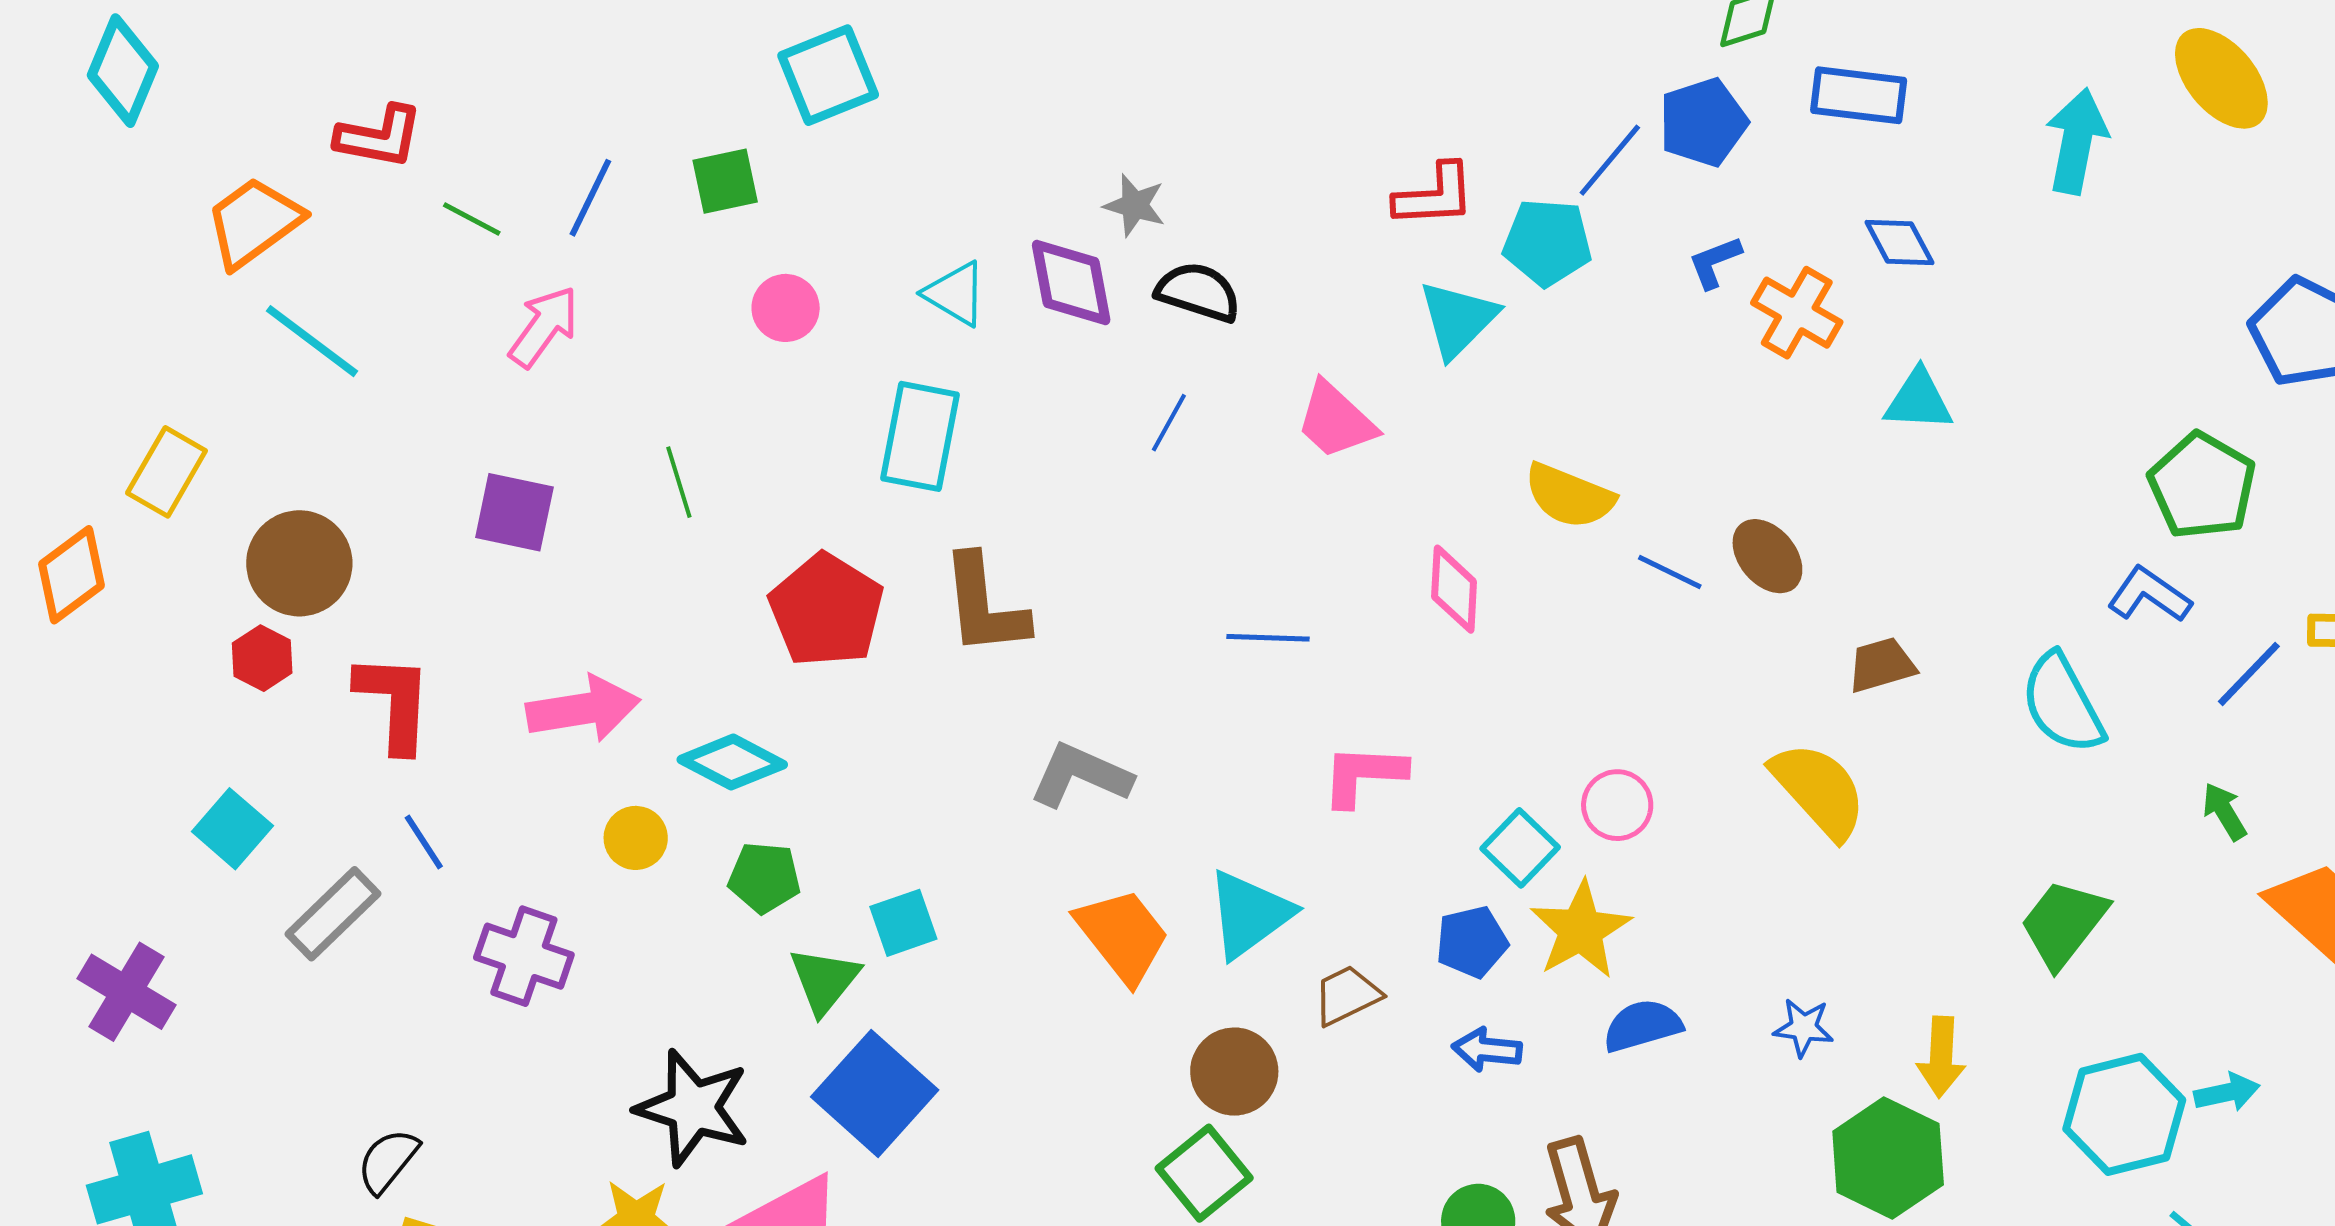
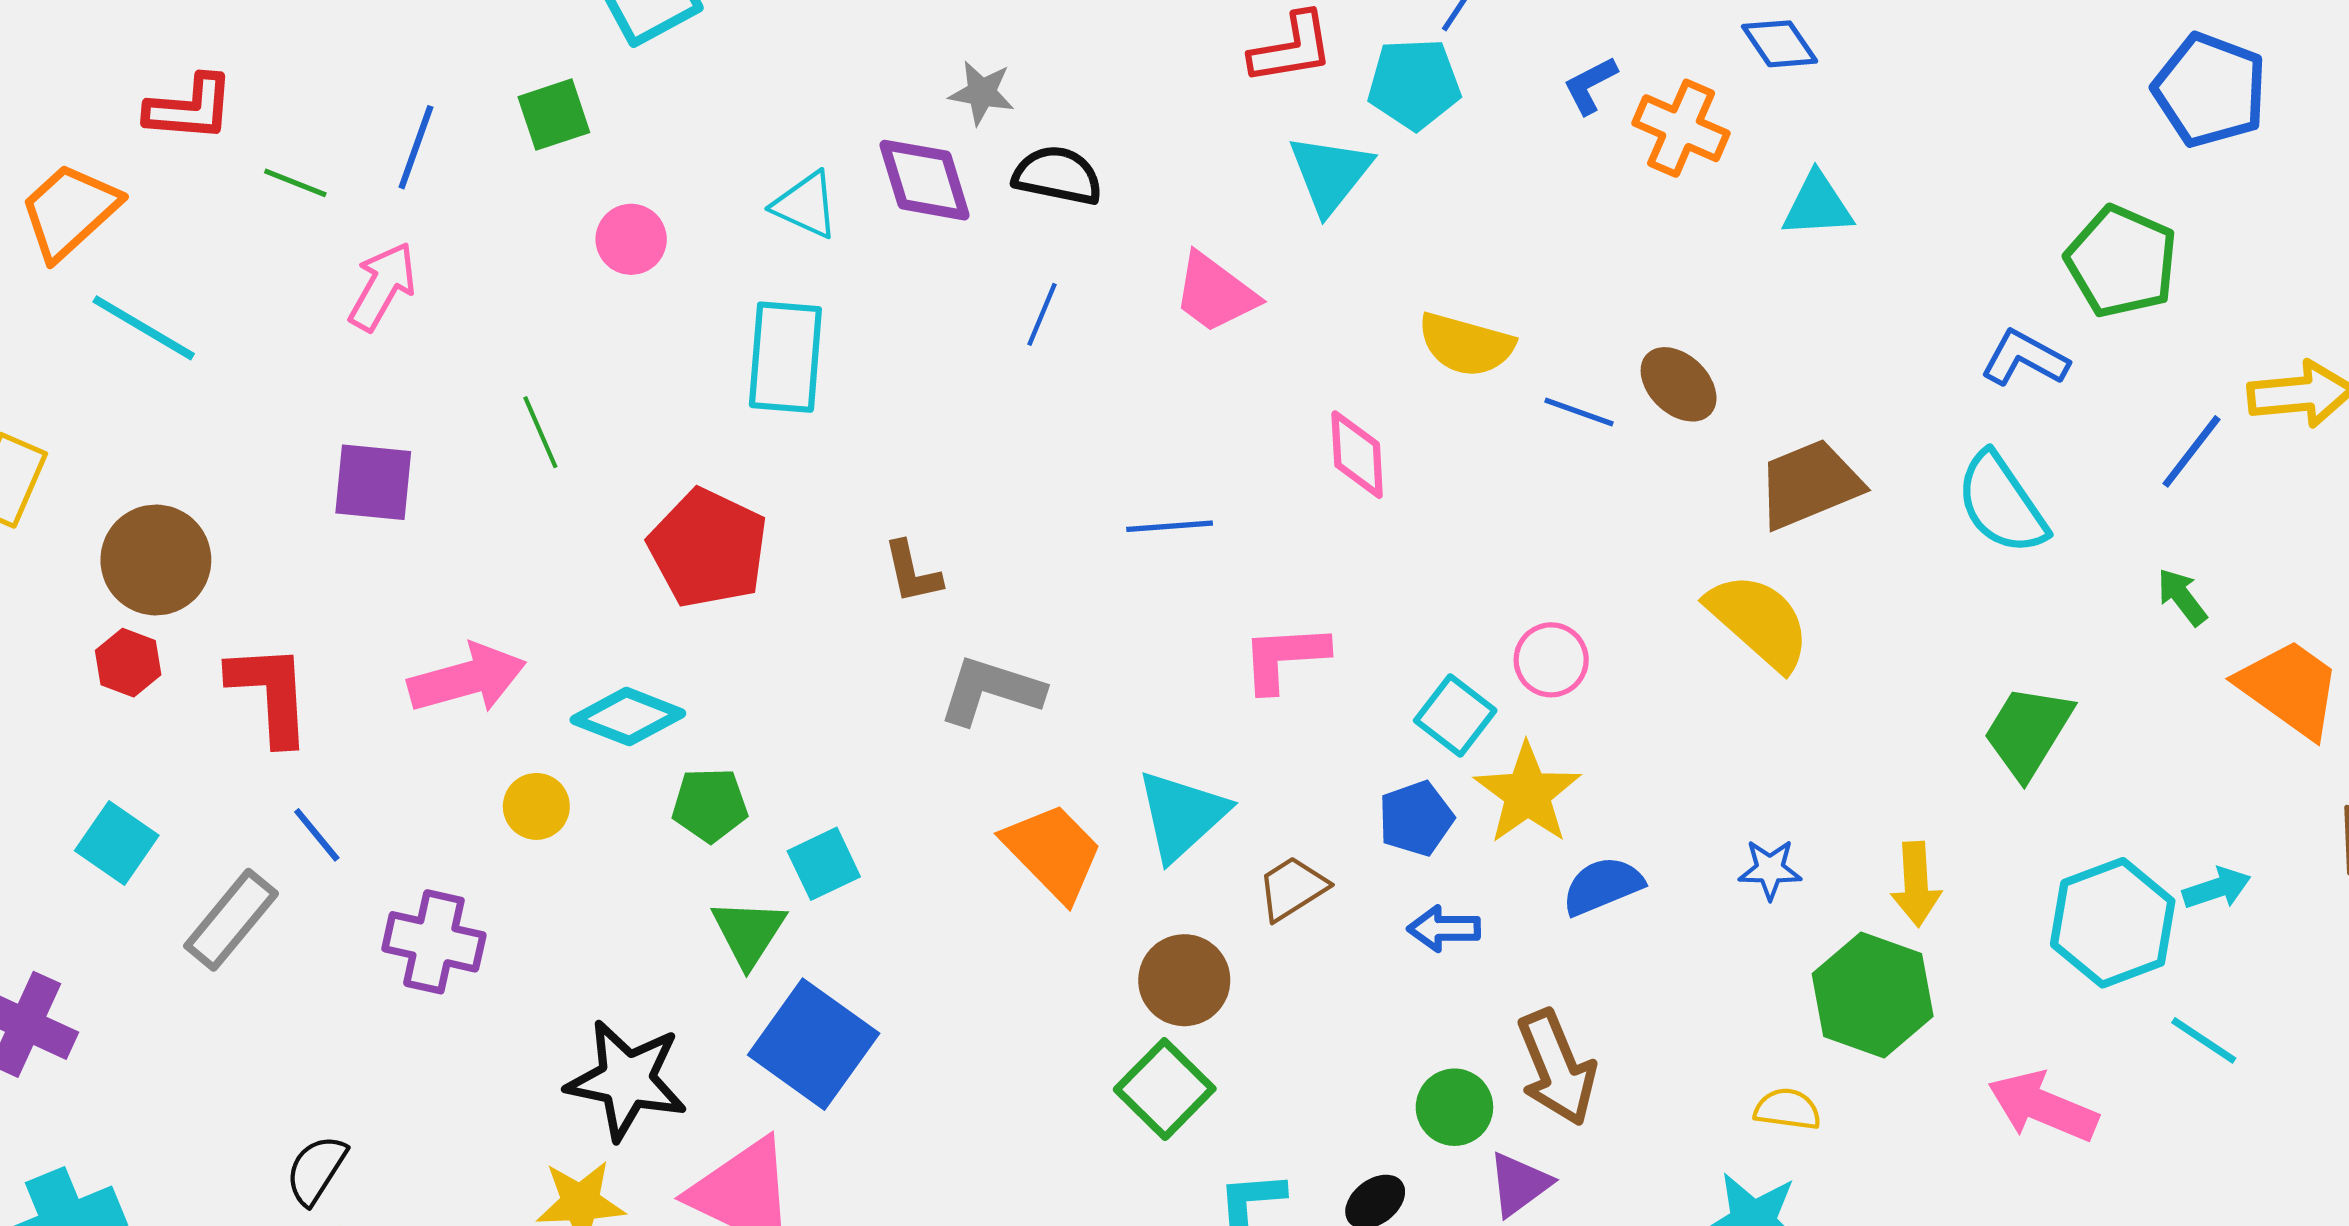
blue L-shape: (2149, 595) -> (2025, 358), moved
brown L-shape: (984, 605) -> (912, 572), moved, size x0.6
brown trapezoid: (1882, 665) -> (1809, 484), size x1.5
green pentagon: (764, 877) -> (710, 805), moved

